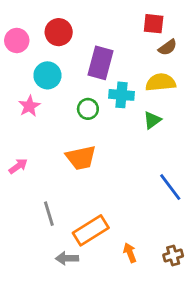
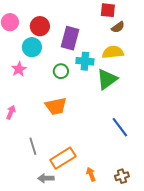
red circle: (59, 32) -> (40, 26), moved
green triangle: (152, 120) -> (107, 79), size x1.6
pink arrow: (18, 166) -> (11, 112), turned -32

